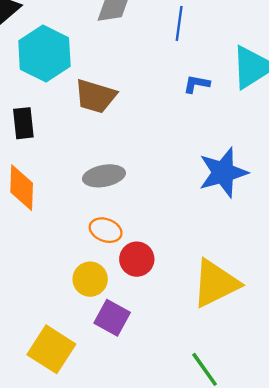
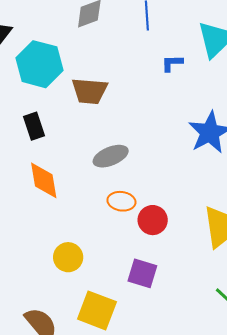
yellow circle: (90, 279) -> (68, 257), moved

